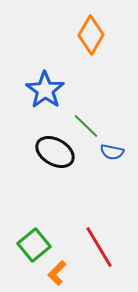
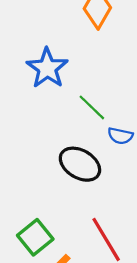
black ellipse: (55, 152) -> (80, 164), moved

